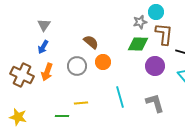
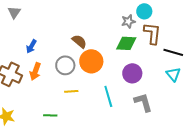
gray triangle: (44, 25) -> (14, 12), moved
orange circle: (103, 62) -> (91, 61), size x1.5
purple circle: (155, 66) -> (132, 73), moved
yellow line: (81, 103) -> (71, 91), moved

